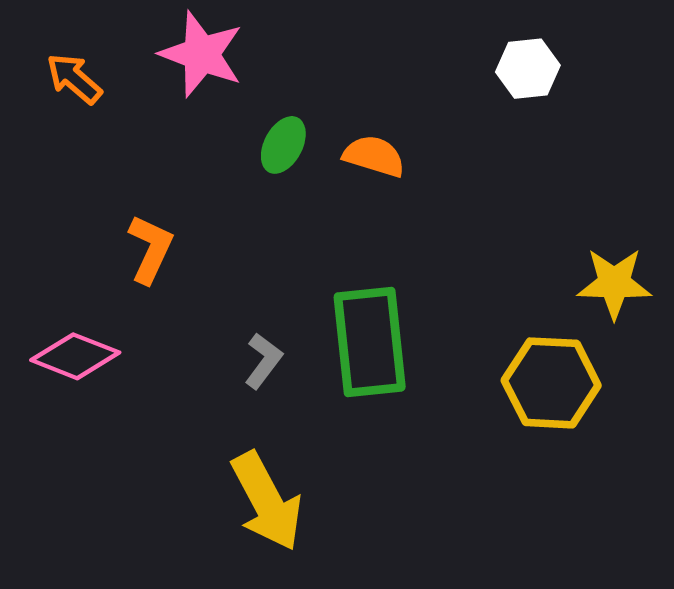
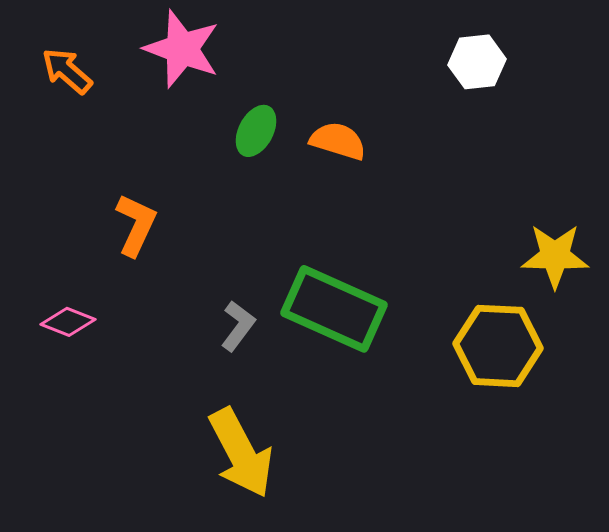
green rectangle: (370, 342) -> (334, 309), turned -60
pink diamond: (75, 356) -> (68, 322), size x0.7

